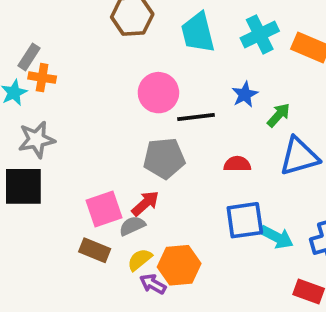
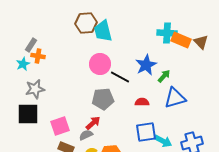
cyan trapezoid: (198, 33) -> (103, 31), moved
cyan cross: (260, 34) -> (167, 33), moved, turned 30
blue star: (245, 94) -> (146, 65), size x1.5
black line: (196, 117) -> (120, 77), turned 36
pink square: (104, 209) -> (60, 126), moved

